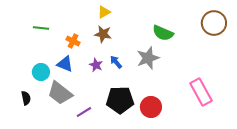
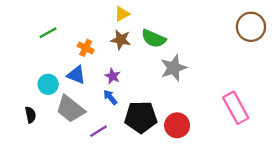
green line: (41, 28) -> (48, 33), turned -35
green semicircle: (163, 33) -> (154, 39), moved
blue arrow: (116, 62) -> (110, 97), moved

